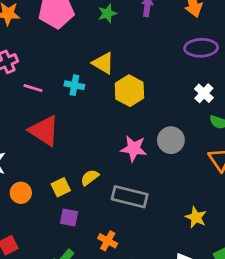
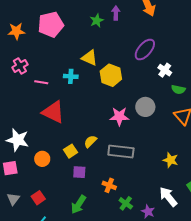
green star: (107, 13) -> (97, 21), moved
purple ellipse: (201, 48) -> (145, 50), moved, turned -40

